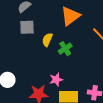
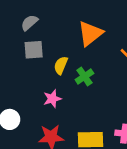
pink star: (56, 80) -> (52, 99), moved

